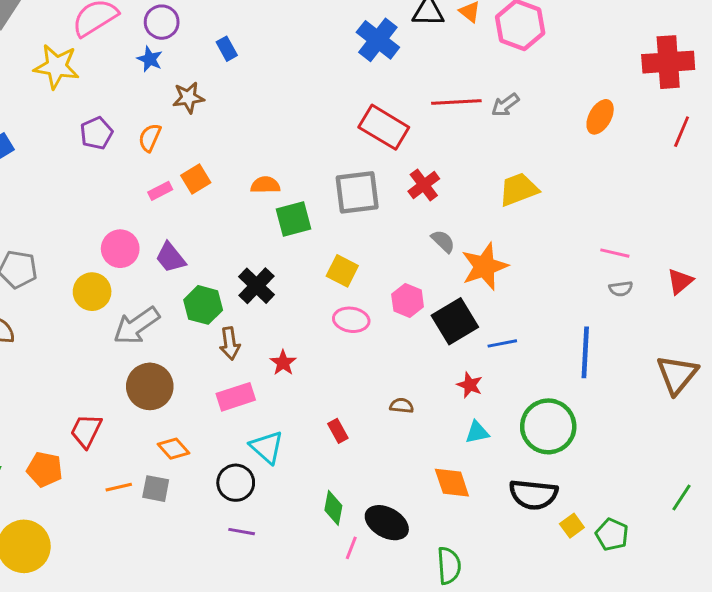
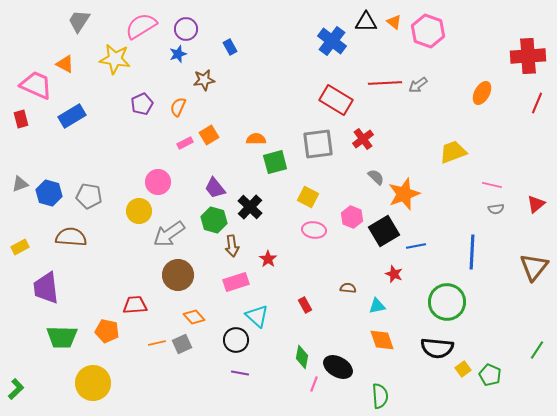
blue star: (150, 59) -> (178, 54), turned 30
yellow trapezoid: (519, 189) -> (453, 152), moved
purple trapezoid: (171, 258) -> (215, 188), moved
red trapezoid: (86, 431) -> (135, 305), turned 60
cyan triangle: (477, 432) -> (377, 306), moved
gray square: (156, 489) -> (182, 344), turned -36

